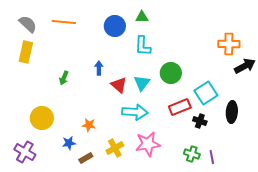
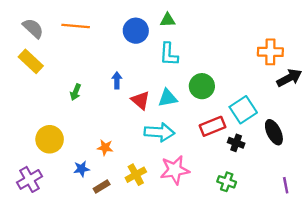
yellow rectangle: (26, 52) -> (31, 61), turned -60
cyan triangle: (142, 83) -> (168, 98), turned 42
black ellipse: (232, 112) -> (274, 132), turned -30
purple cross: (25, 152) -> (30, 179), turned 30
purple line: (212, 157) -> (286, 185), moved

